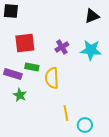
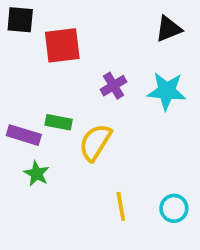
red square: (25, 43) -> (62, 45), moved
yellow semicircle: (52, 78) -> (95, 142), turned 35
cyan circle: (85, 125) -> (174, 208), moved

